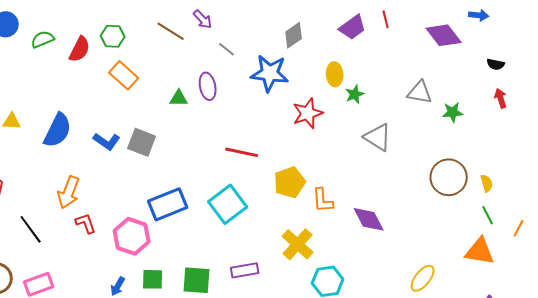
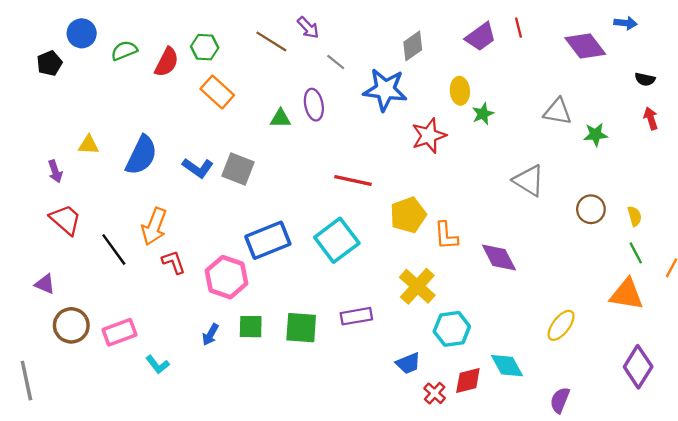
gray triangle: (378, 137) -> (529, 181), moved
brown circle: (449, 177) -> (591, 209), size x0.7
black line: (31, 229) -> (114, 249), moved

